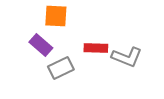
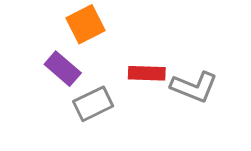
orange square: (56, 16) -> (86, 24), turned -30

